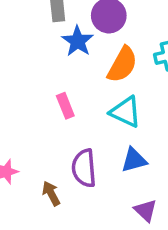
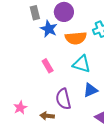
orange semicircle: (122, 65) -> (76, 38), turned 65
brown arrow: (51, 193) -> (47, 116), turned -48

